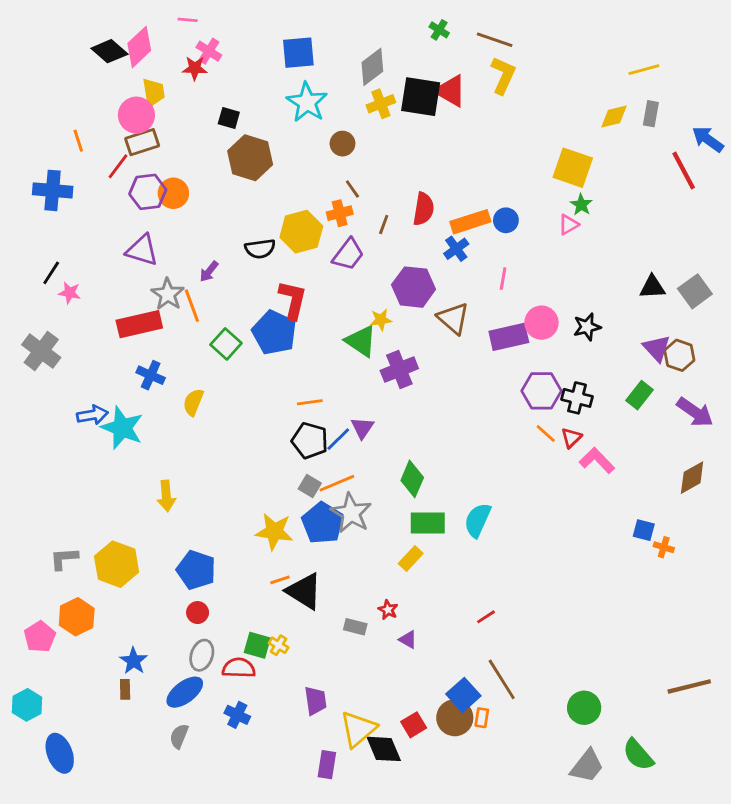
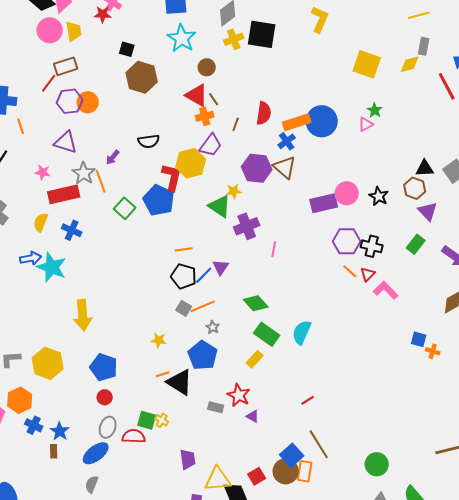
red triangle: (451, 91) -> (197, 95), moved
pink circle: (136, 115) -> (50, 30), moved
yellow diamond: (614, 117) -> (410, 64), moved
orange line: (78, 141) -> (21, 126), moved
yellow square: (573, 168) -> (367, 64), moved
blue circle: (506, 220) -> (322, 121), size x1.8
yellow hexagon: (301, 232) -> (191, 163), moved
pink line: (503, 279) -> (274, 249), moved
pink star: (70, 293) -> (43, 172), moved
brown triangle: (453, 318) -> (285, 167), moved
black star: (587, 327) -> (379, 196), turned -30
brown hexagon: (679, 355) -> (415, 188), moved
yellow semicircle: (193, 402) -> (41, 222), moved
green diamond: (412, 479) -> (256, 303), turned -65
yellow arrow: (166, 496) -> (83, 315), size x1.4
gray star: (351, 513) -> (213, 327), size x0.5
blue pentagon: (323, 523) -> (203, 355), moved
green rectangle: (428, 523) -> (267, 334), turned 35
yellow star: (274, 532) -> (159, 340), size x0.6
red star: (388, 610) -> (239, 395), size x1.6
blue cross: (237, 715) -> (34, 425), moved
orange rectangle: (482, 718) -> (305, 471), size x1.5
yellow triangle: (358, 729) -> (218, 479), turned 36

